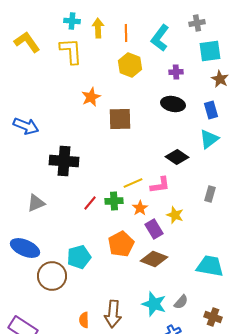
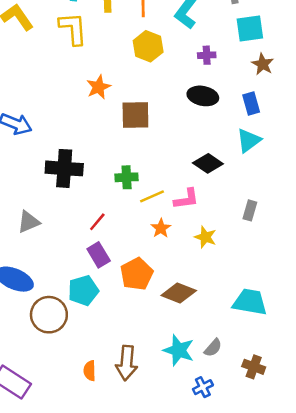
green cross: (114, 201) -> (127, 177), moved
purple rectangle: (154, 229) -> (99, 255), moved

